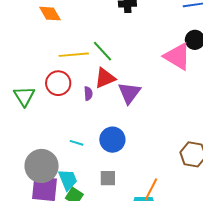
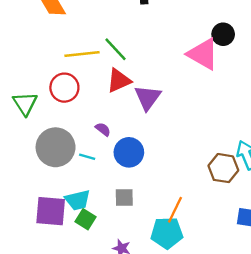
purple semicircle: (88, 94) -> (103, 129), moved, turned -48
gray circle: (42, 166) -> (56, 147), moved
cyan trapezoid: (68, 180) -> (78, 200), turned 100

